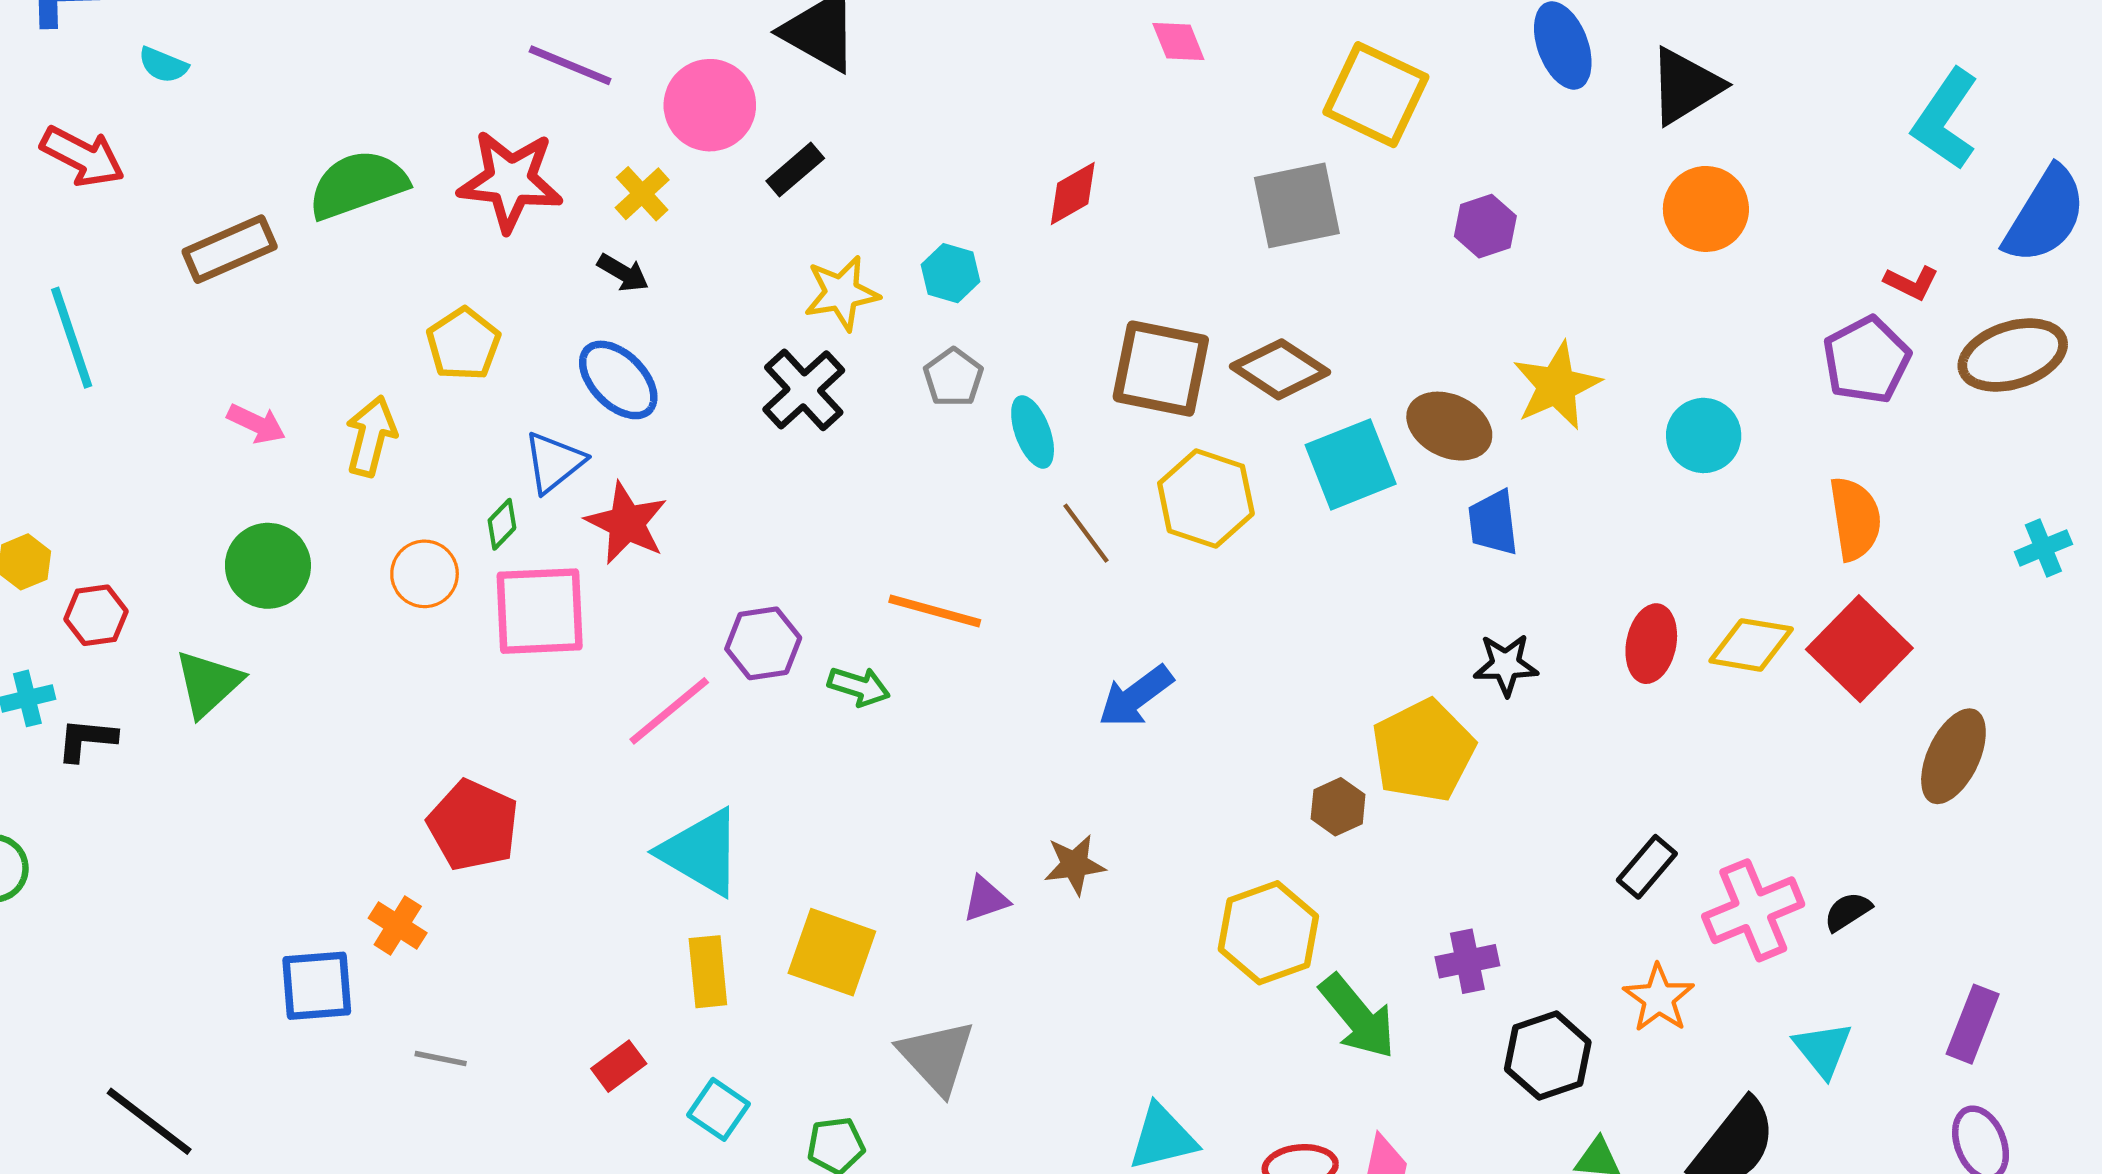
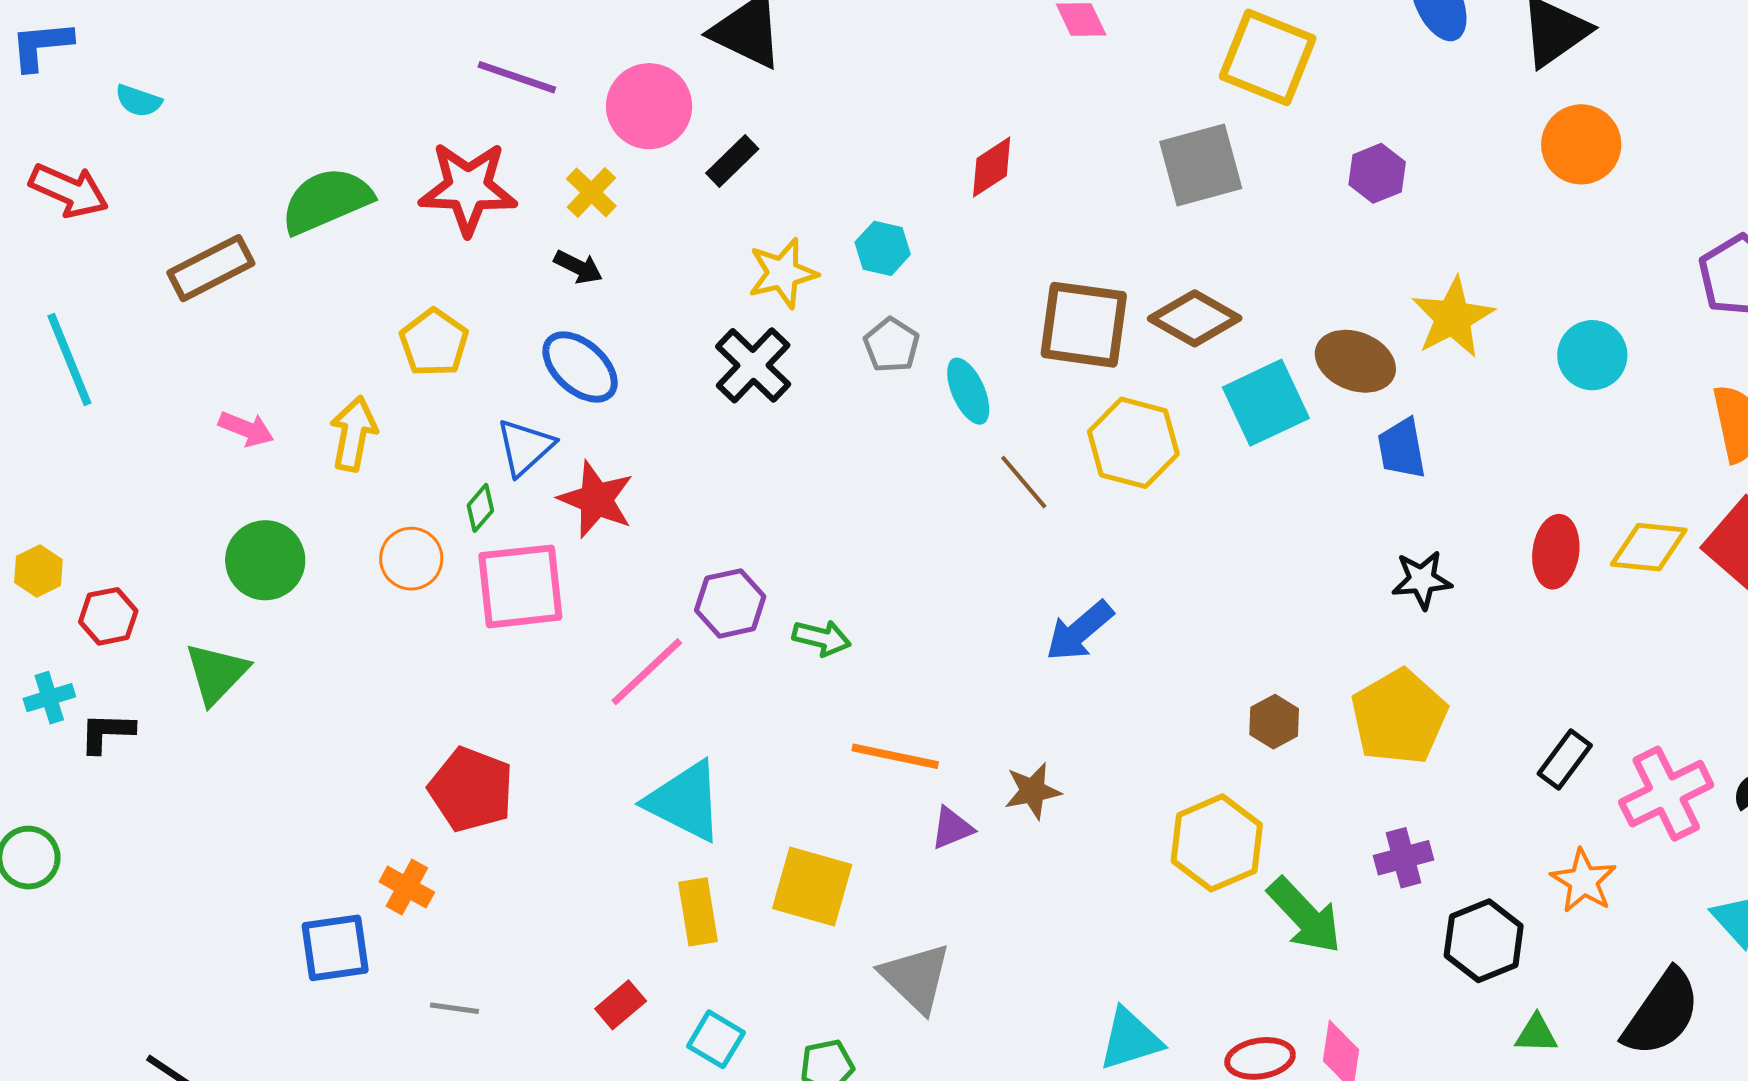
orange line: (935, 611) -> (895, 756), moved
yellow pentagon: (1423, 751) -> (1399, 717), moved

